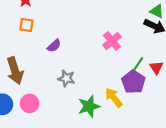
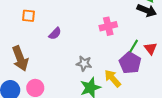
pink cross: (112, 41) -> (108, 26), turned 30
gray star: (66, 78) -> (84, 63), moved

